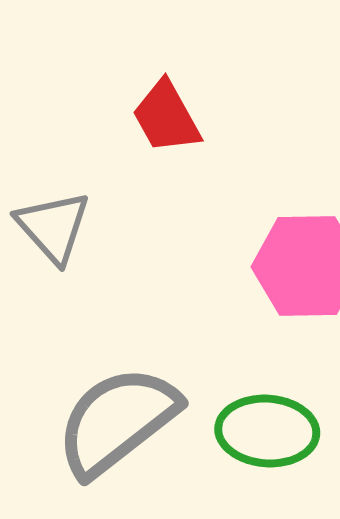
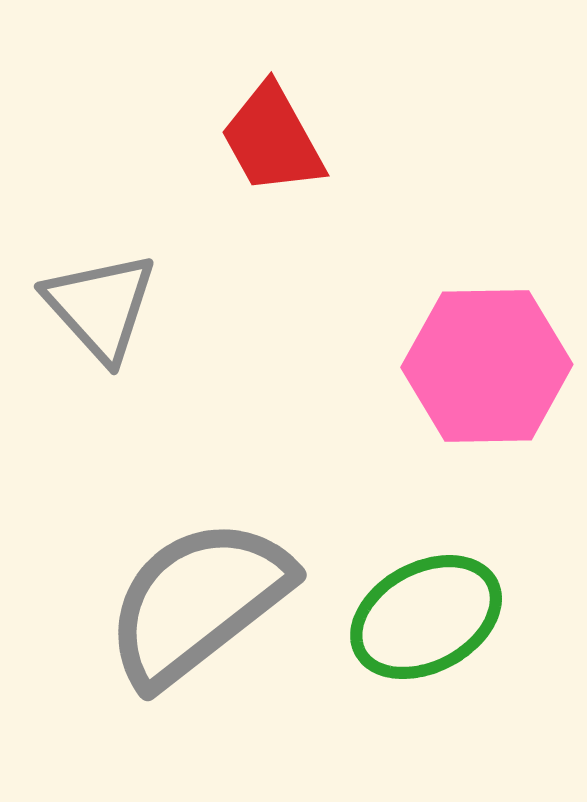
green ellipse: (267, 431) -> (426, 617), turned -32

